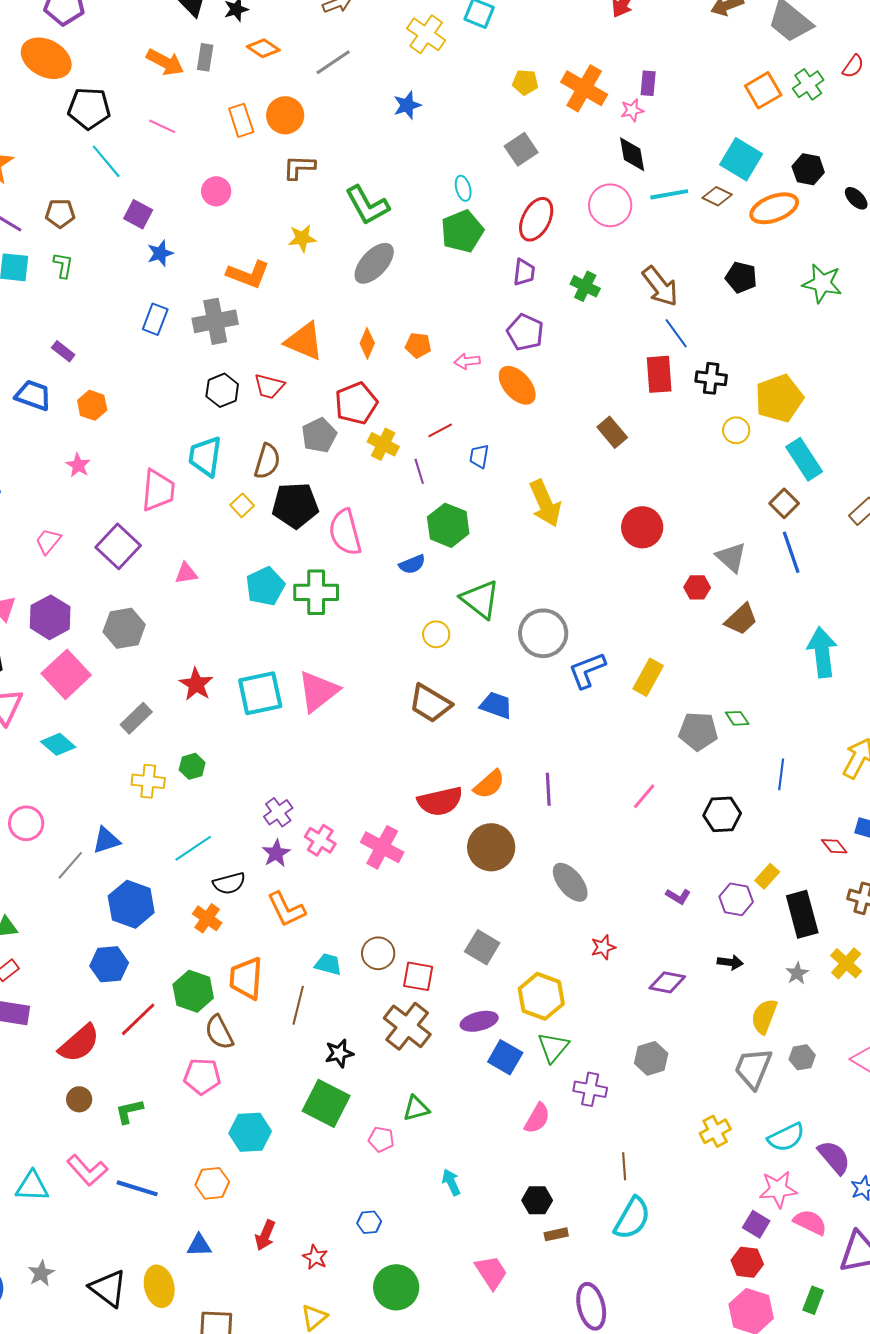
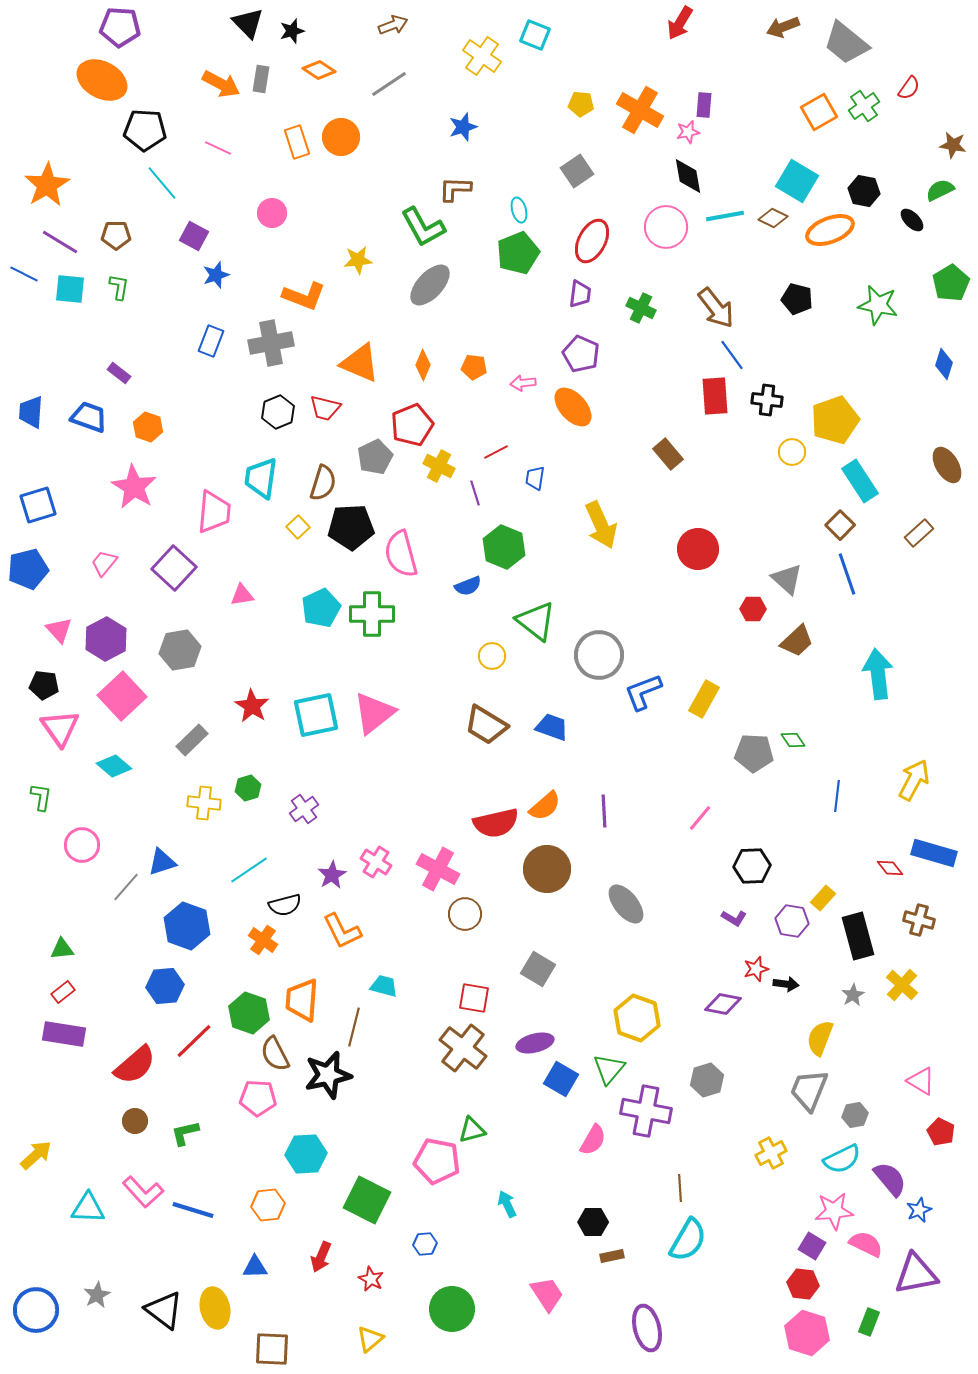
brown L-shape: (299, 167) -> (455, 189), moved
pink star: (78, 465) -> (134, 487), size x1.8
purple cross: (278, 812) -> (304, 809), moved
black hexagon: (722, 814) -> (752, 866), moved
red star: (603, 947) -> (756, 969), moved
brown circle: (378, 953) -> (465, 914), moved
yellow hexagon: (541, 996) -> (637, 1018), moved
black star: (339, 1053) -> (328, 1075), moved, size x1.6
gray hexagon: (802, 1057) -> (855, 1115), moved
purple cross: (590, 1089) -> (646, 1111), size x1.5
green square: (326, 1103) -> (367, 1200), moved
pink pentagon: (381, 1139) -> (437, 1161), size x1.8

